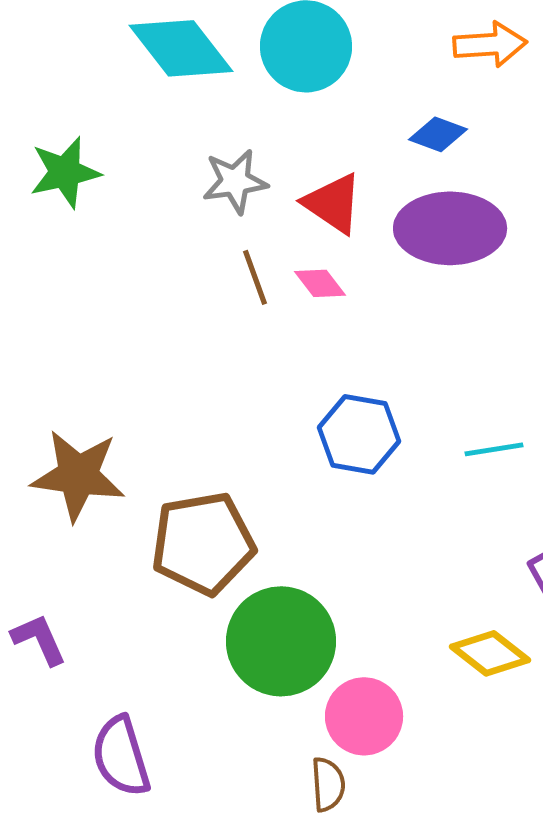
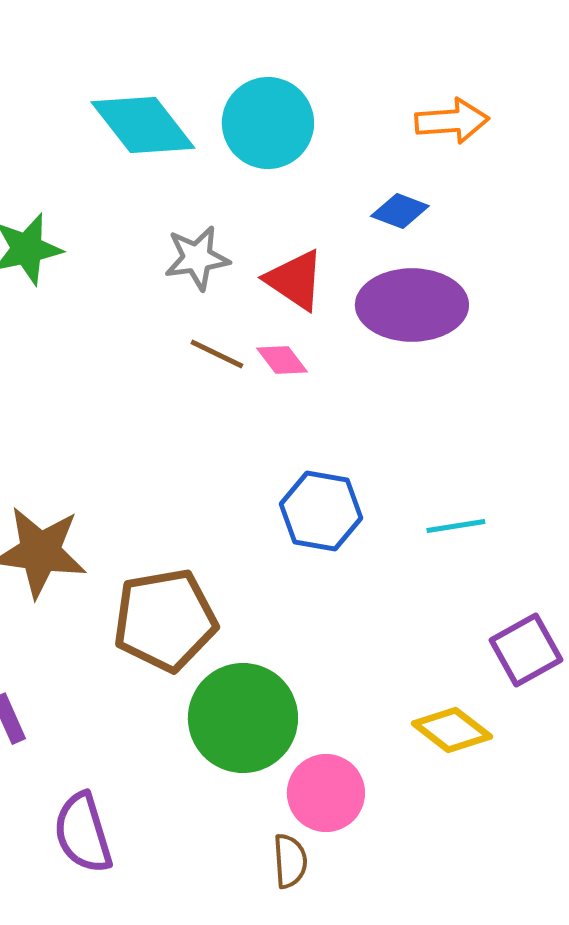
brown line: (255, 277) -> (217, 354), turned -44

